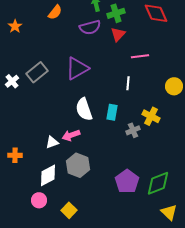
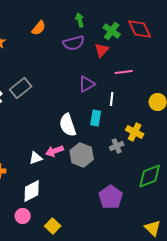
green cross: (116, 13) -> (112, 31), moved, turned -36
purple triangle: (77, 68) -> (87, 84), moved, size x0.7
cyan rectangle: (112, 112) -> (96, 118), moved
gray hexagon: (78, 165) -> (82, 155), moved
green diamond: (158, 183) -> (150, 176), moved

